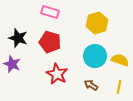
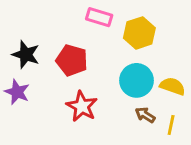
pink rectangle: (50, 12) -> (99, 17), moved
brown arrow: (91, 85) -> (145, 115), moved

